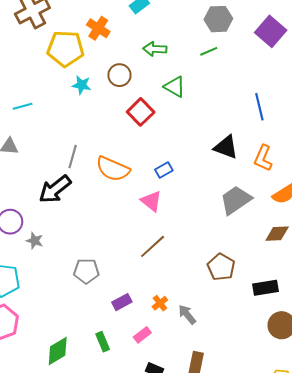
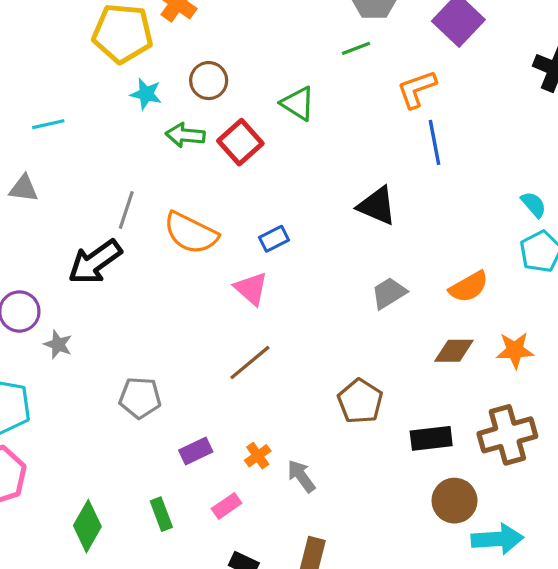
green arrow: (155, 49) -> (185, 135), moved
orange L-shape: (263, 158) -> (417, 89), moved, turned 44
gray trapezoid: (236, 200) -> (389, 293), size x0.7
green diamond: (58, 351) -> (87, 526), turned -32

